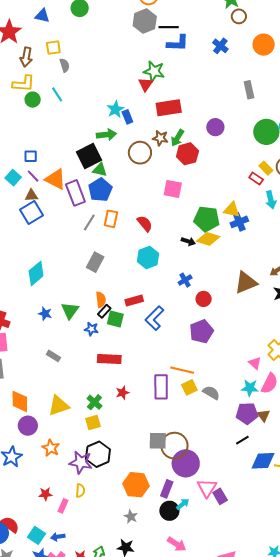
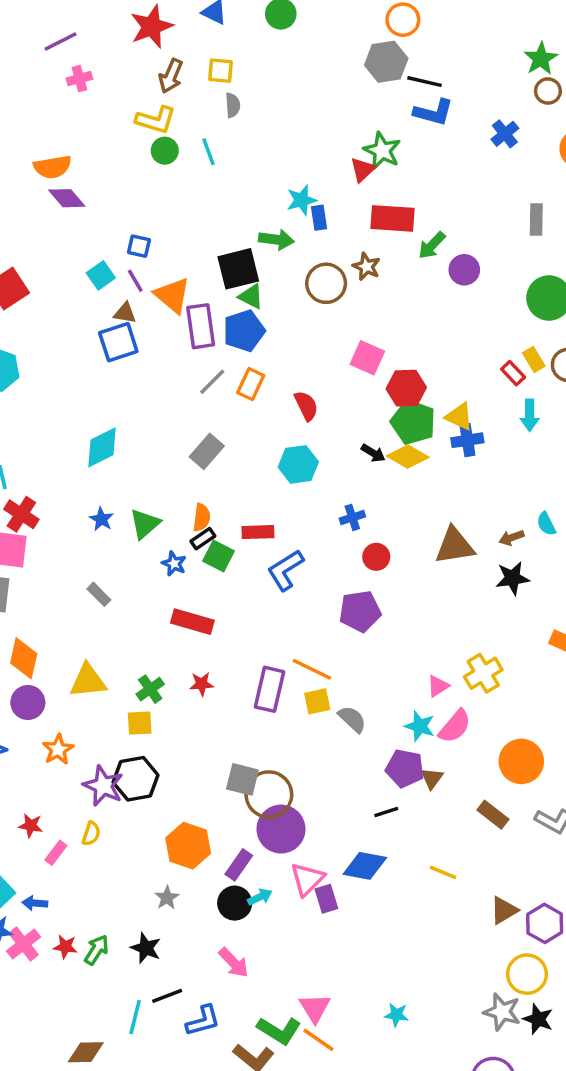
green arrow: (177, 138) -> (432, 245), moved
red hexagon: (187, 154) -> (406, 388), moved
pink triangle: (255, 363) -> (438, 686), turned 32
blue diamond: (263, 461) -> (365, 866), moved

